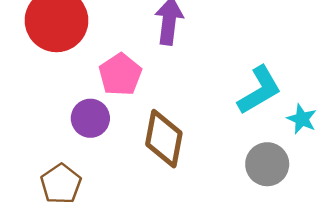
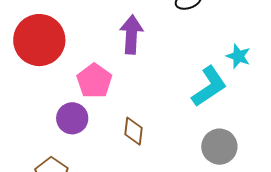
cyan star: (302, 119) -> (238, 56), moved
brown diamond: (164, 139) -> (134, 131), size x0.6

